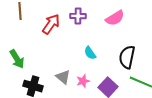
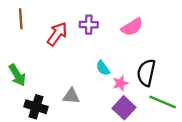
gray triangle: (63, 77) -> (71, 96), turned -35
pink star: (83, 81) -> (120, 83), moved

